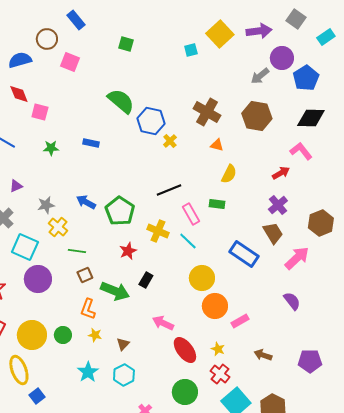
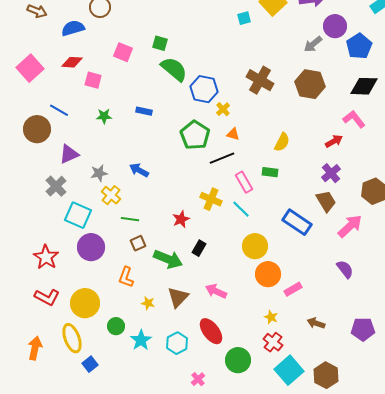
green square: (126, 44) -> (160, 43), moved
pink square: (70, 62) -> (123, 52), moved
red diamond: (19, 94) -> (72, 62), turned -65
orange triangle: (217, 145) -> (233, 134), moved
purple triangle: (16, 186) -> (69, 154), size x1.5
green pentagon: (120, 211) -> (195, 135), moved
orange L-shape: (88, 309) -> (126, 277), moved
green circle: (63, 335) -> (116, 326), moved
brown triangle: (123, 344) -> (178, 297), moved, size x1.6
red ellipse: (185, 350) -> (211, 331), moved

